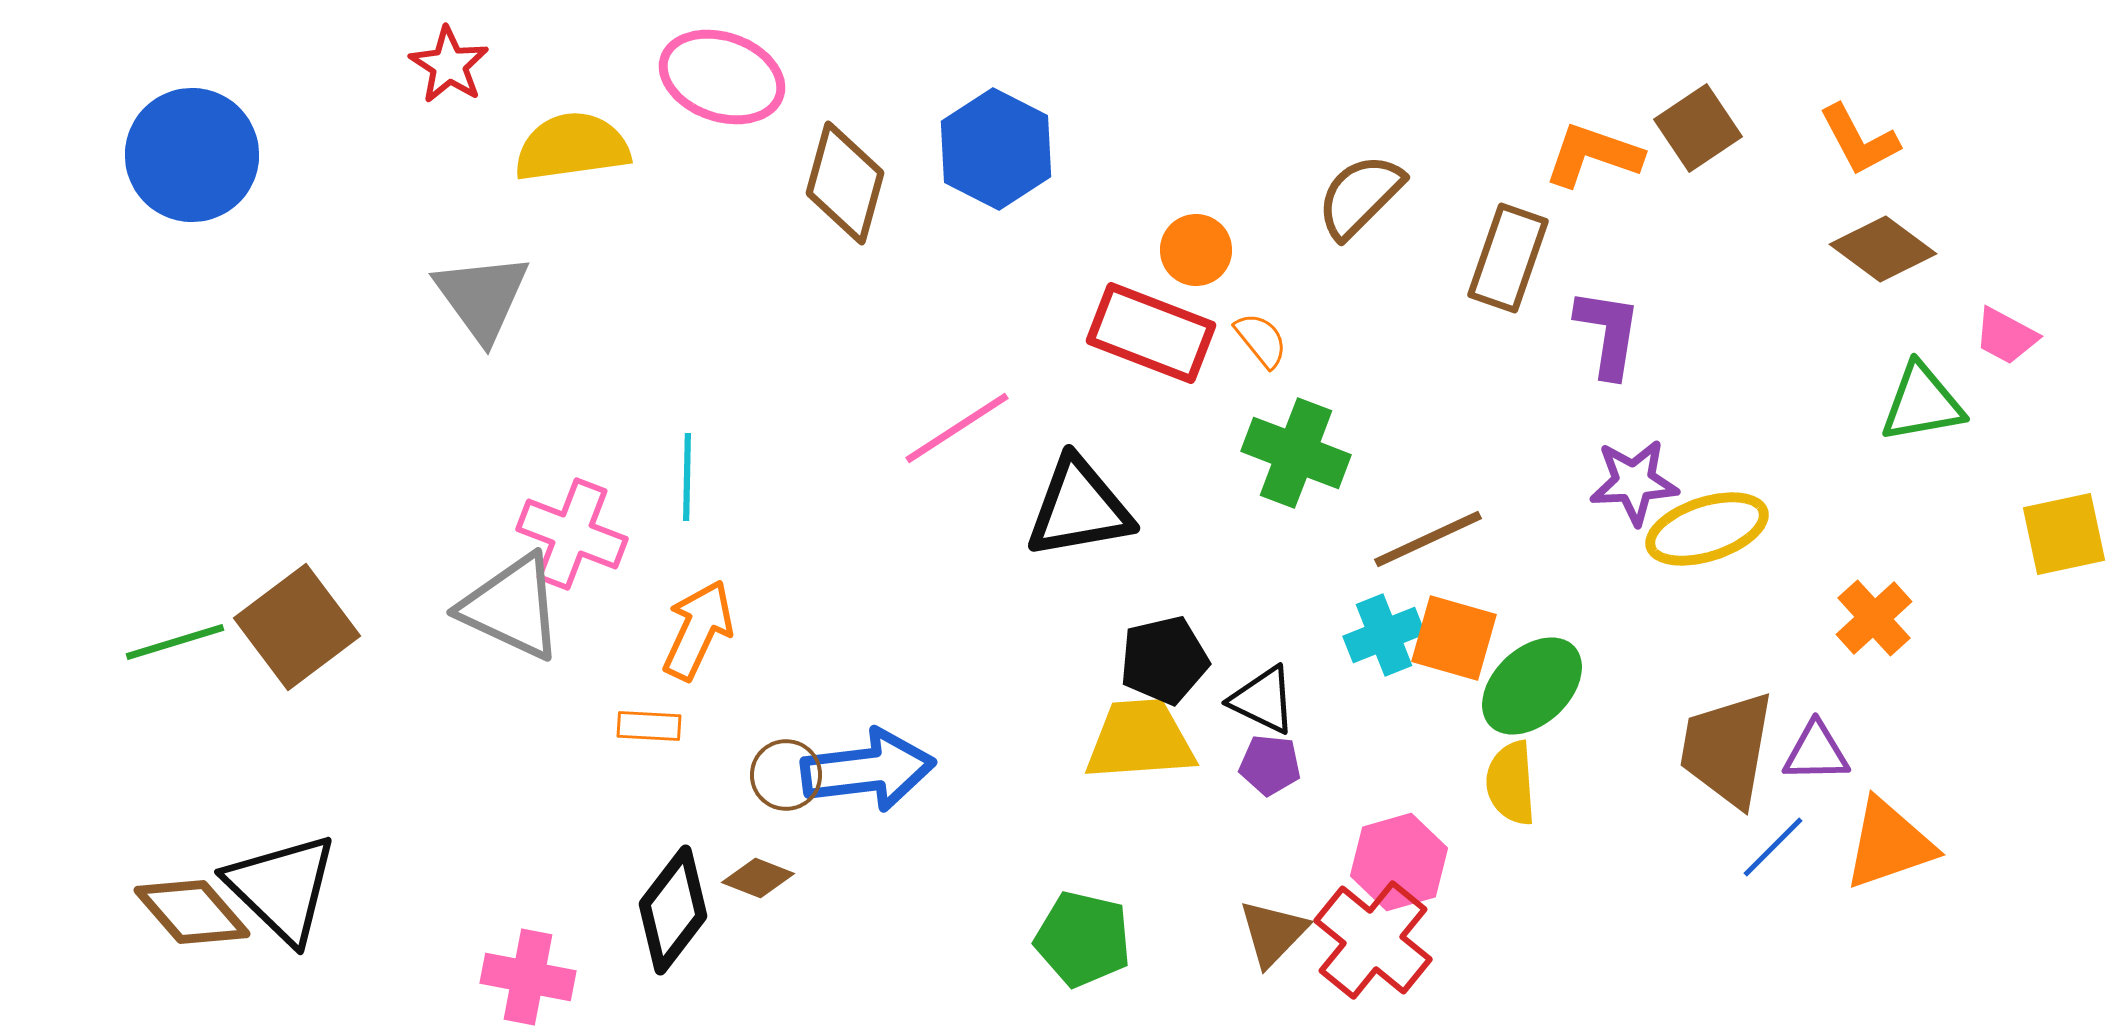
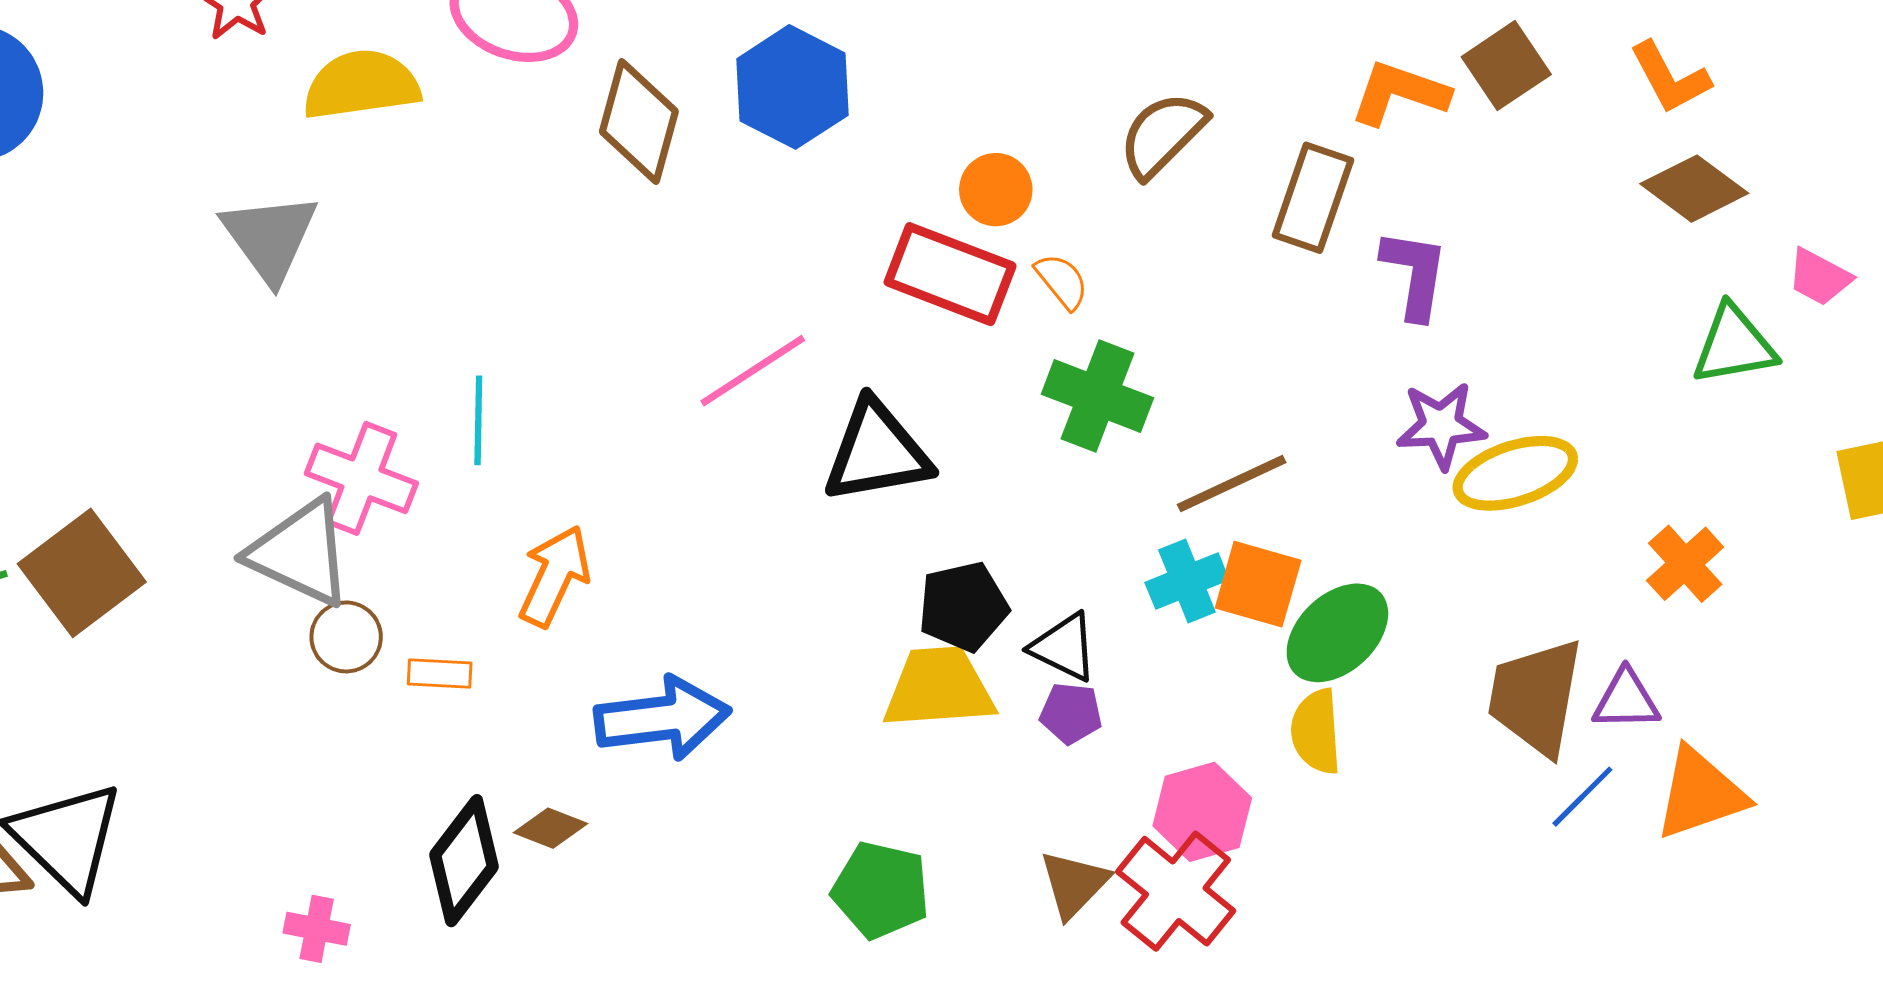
orange arrow: (698, 630) -> (555, 576), moved
brown circle: (786, 775) -> (346, 637), moved
pink cross: (528, 977) -> (317, 929), size x0.7

